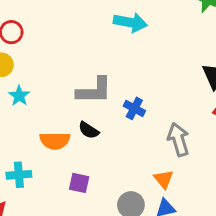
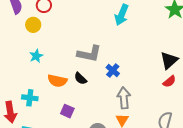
cyan arrow: (130, 22) -> (122, 15), turned 90
cyan star: (19, 96) -> (36, 56), moved
gray arrow: (178, 139) -> (124, 98), moved

